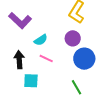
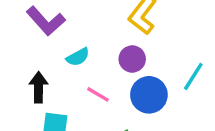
pink line: (46, 59) -> (98, 94), moved

